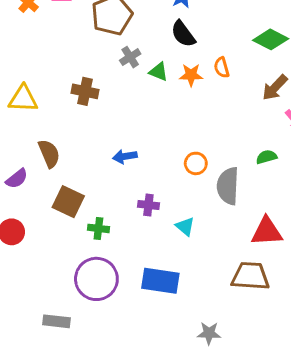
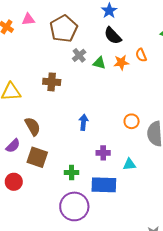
blue arrow: (125, 156) -> (84, 122), turned 112
brown square: (68, 202) -> (37, 157), moved
cyan triangle: (185, 227) -> (129, 164), turned -40
blue rectangle: (160, 281) -> (104, 185), moved

